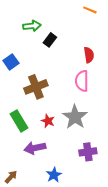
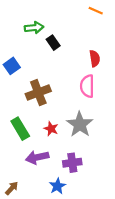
black rectangle: (50, 40) -> (53, 43), turned -72
purple cross: (88, 152) -> (72, 163), moved

